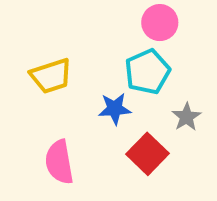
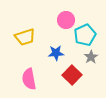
pink circle: (160, 23) -> (66, 20), moved
cyan pentagon: (147, 72) -> (85, 35), moved

